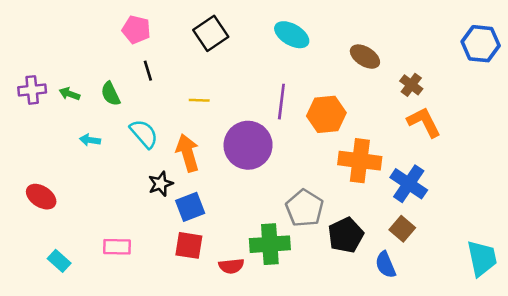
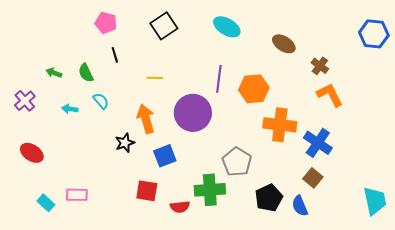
purple cross: (32, 90) -> (25, 101), moved, turned -35
cyan semicircle: (144, 134) -> (101, 101), moved, size x0.7
blue square: (190, 207) -> (165, 156), moved
black pentagon: (346, 235) -> (269, 198), moved
pink rectangle: (117, 247) -> (77, 195), moved

